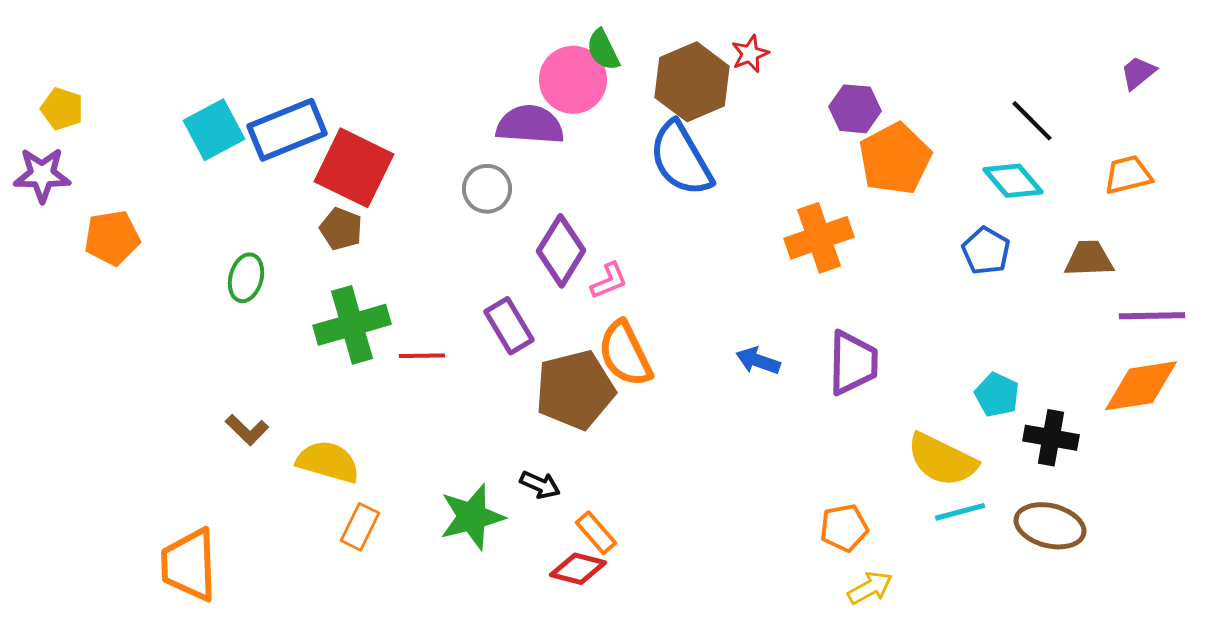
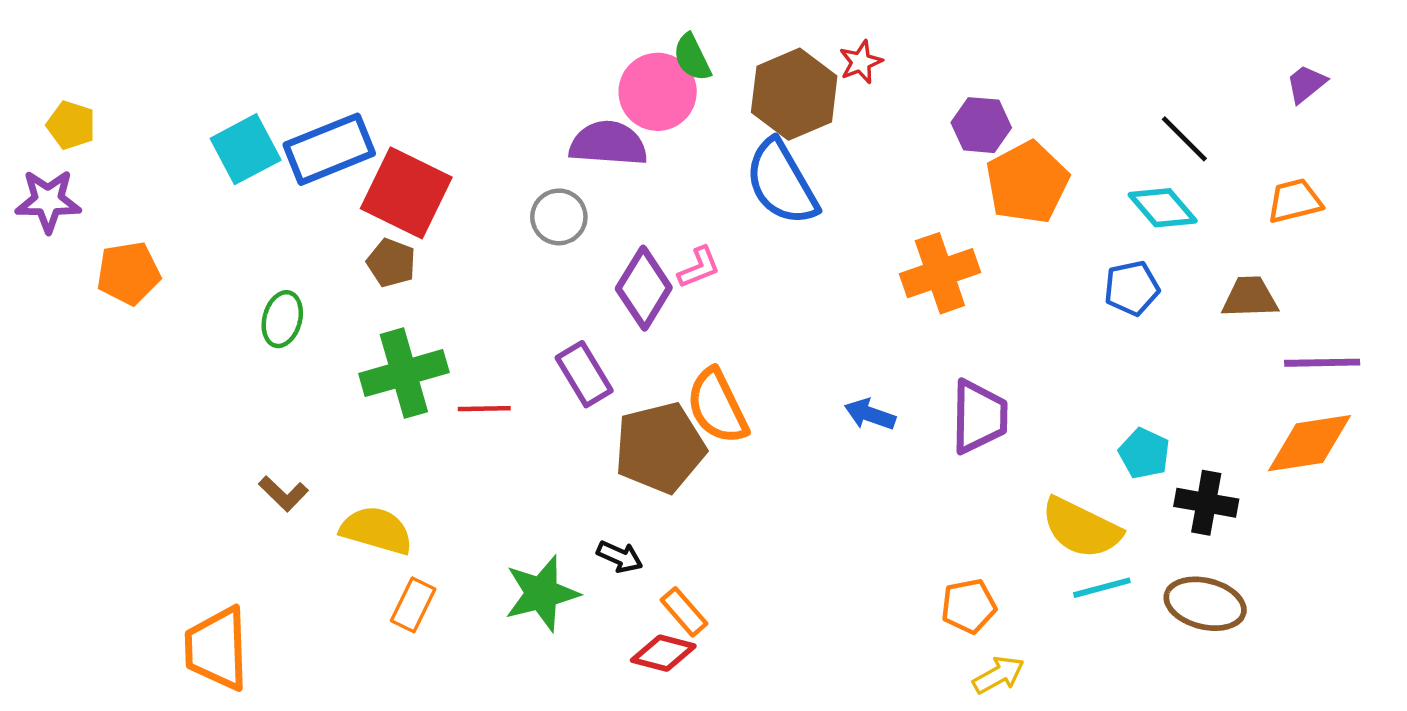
blue pentagon: (986, 251) -> (1132, 288), turned 30
pink L-shape: (609, 281) -> (699, 267), moved

